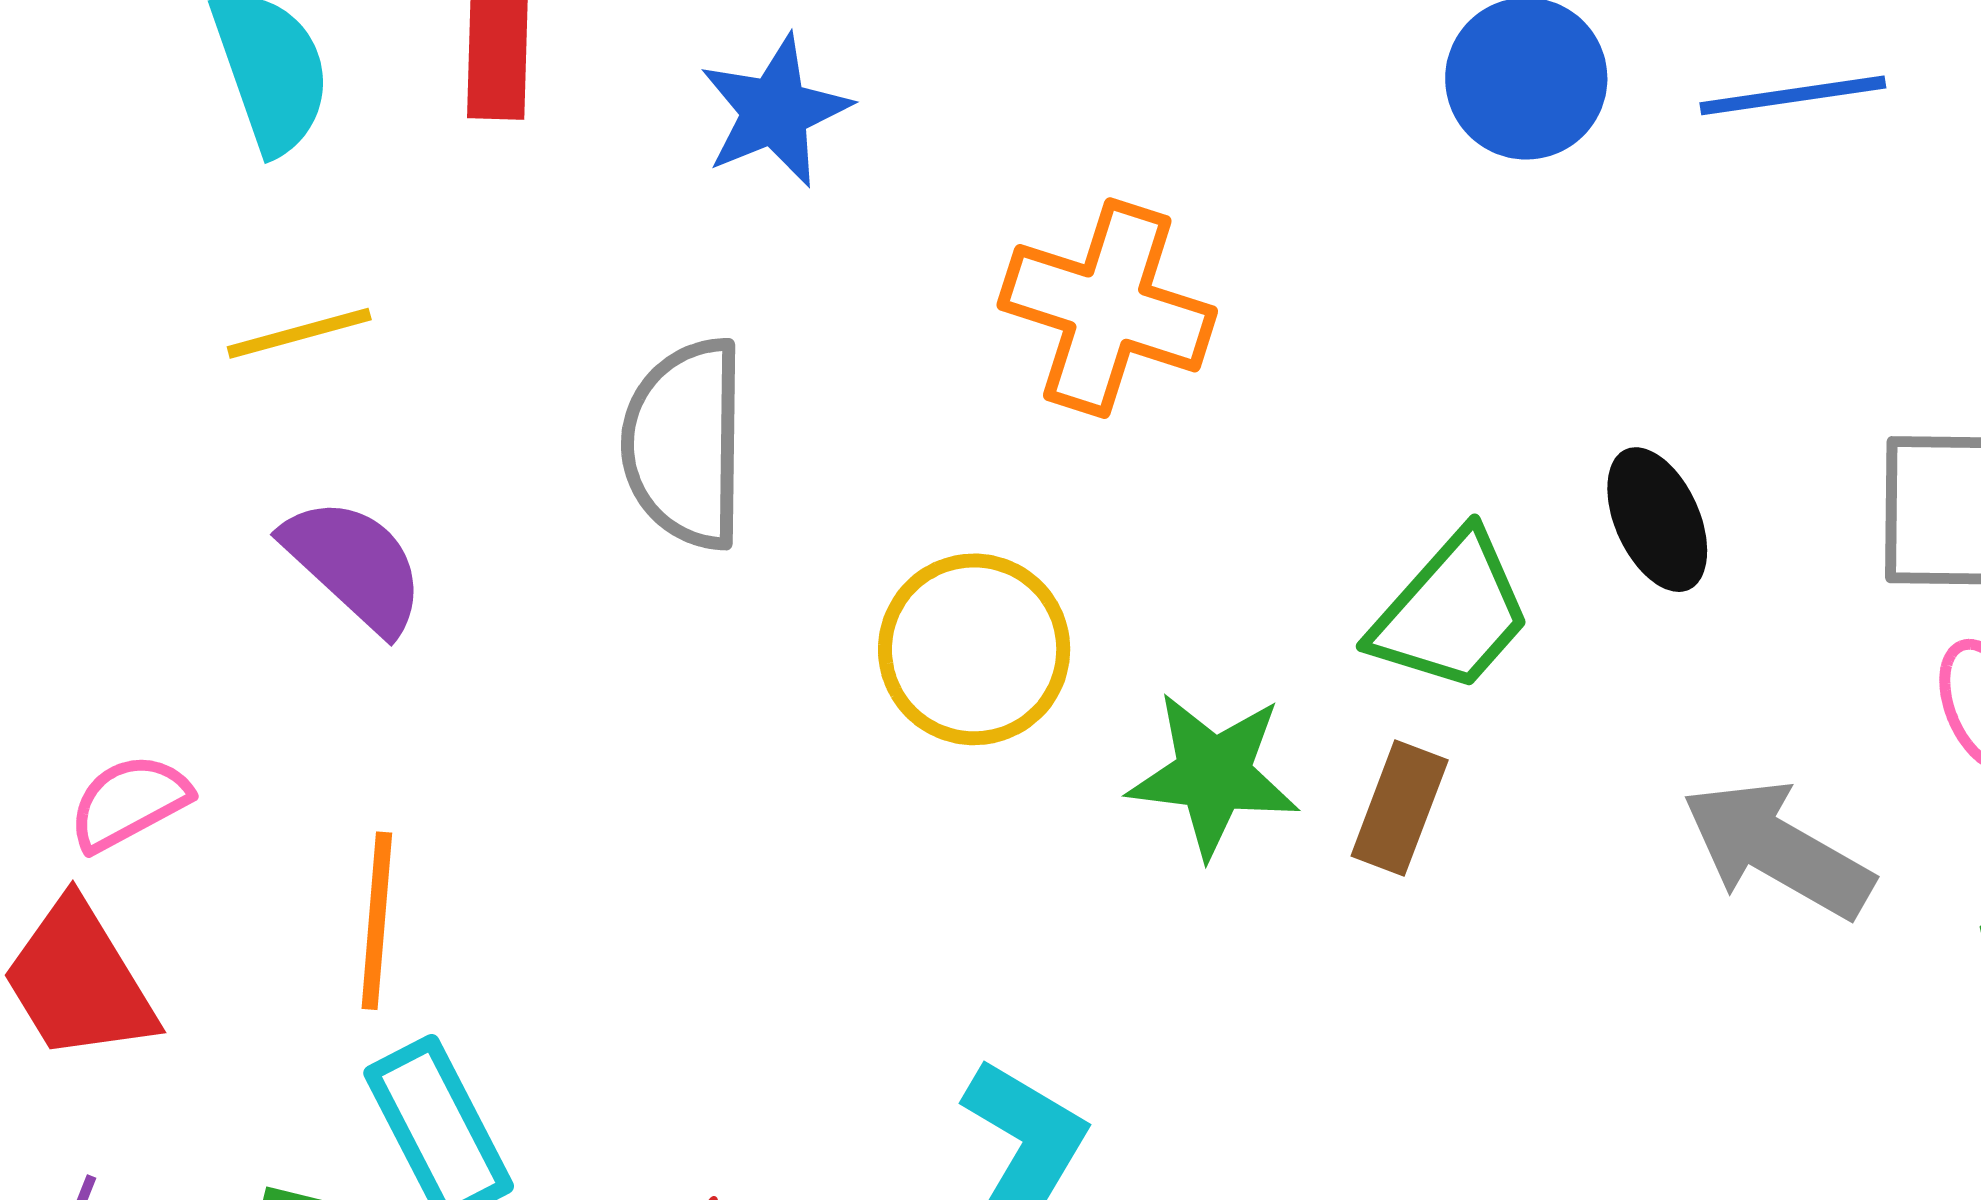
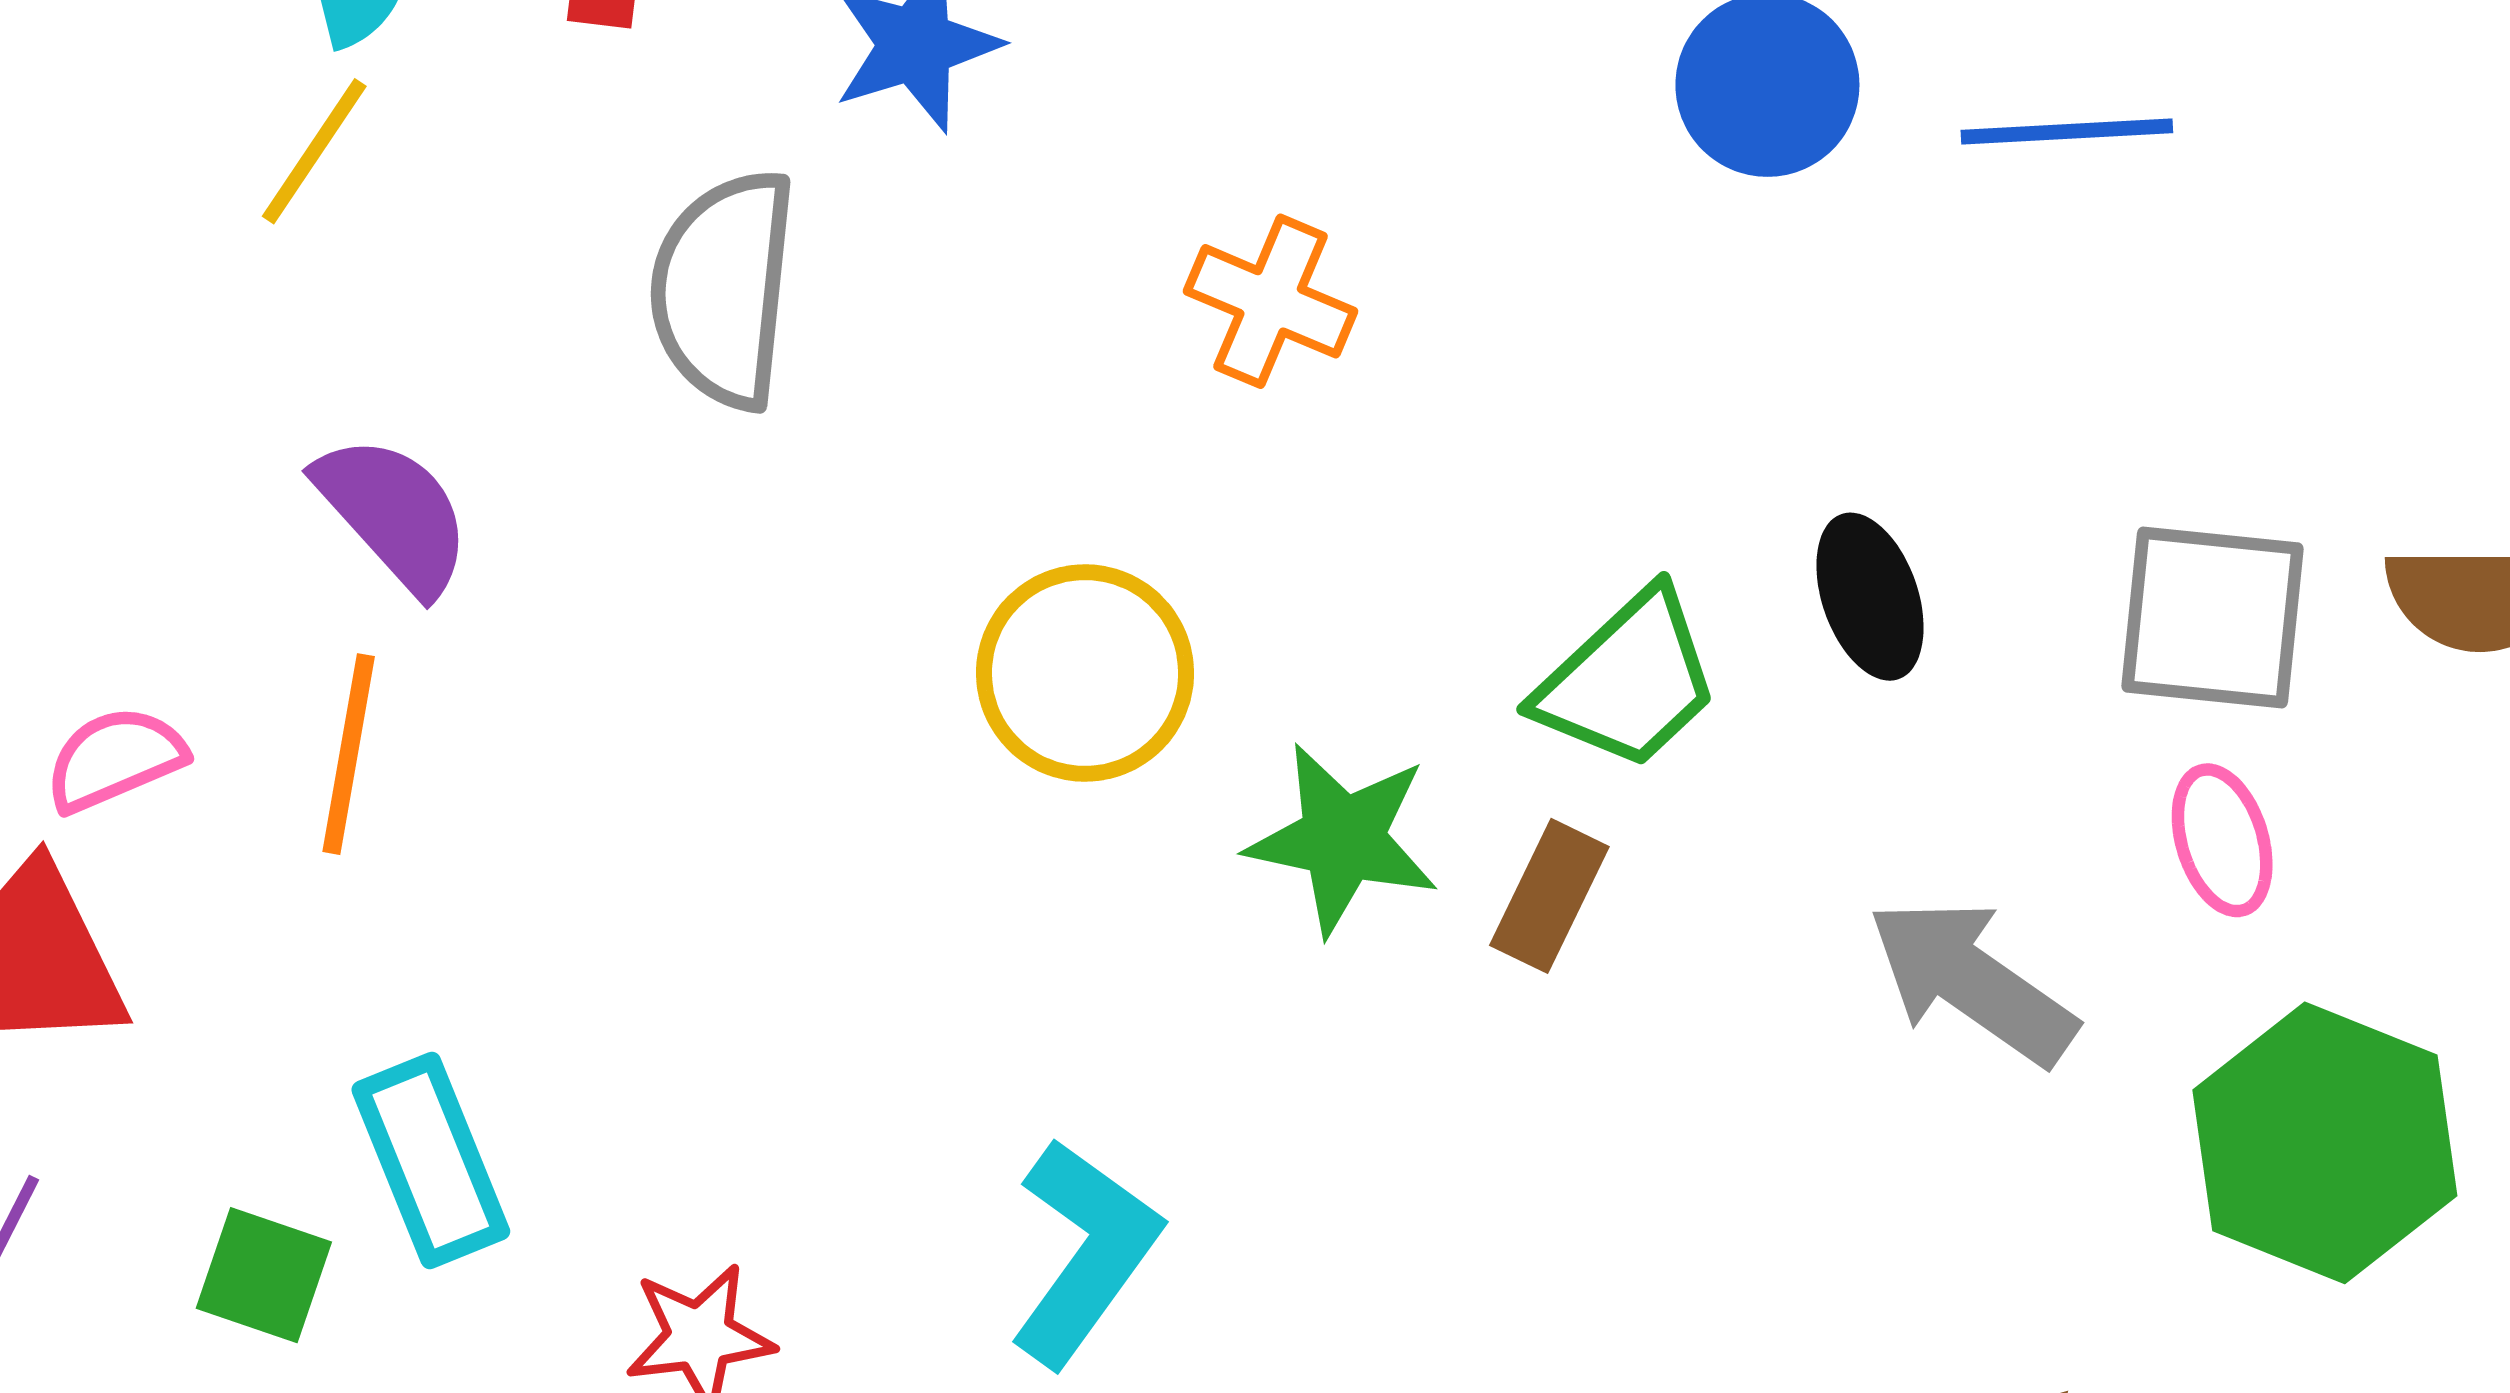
orange cross: (1107, 308) -> (1271, 301), size x0.7
yellow line: (299, 333) -> (314, 151), moved, turned -46
gray semicircle: (685, 444) -> (724, 289), moved
orange line: (377, 921) -> (349, 754), moved

